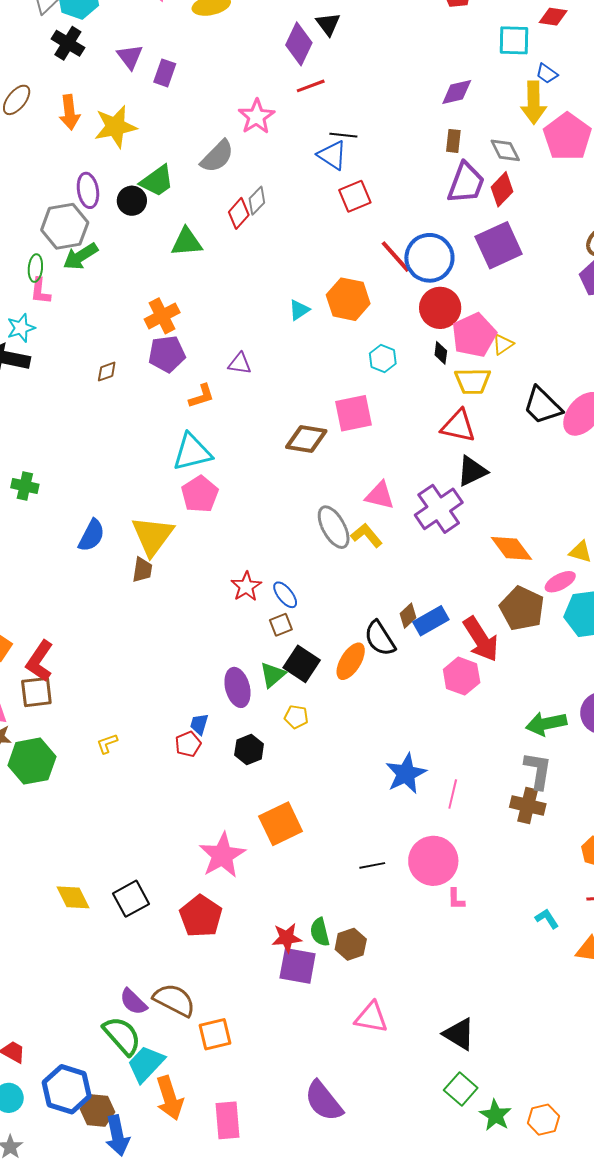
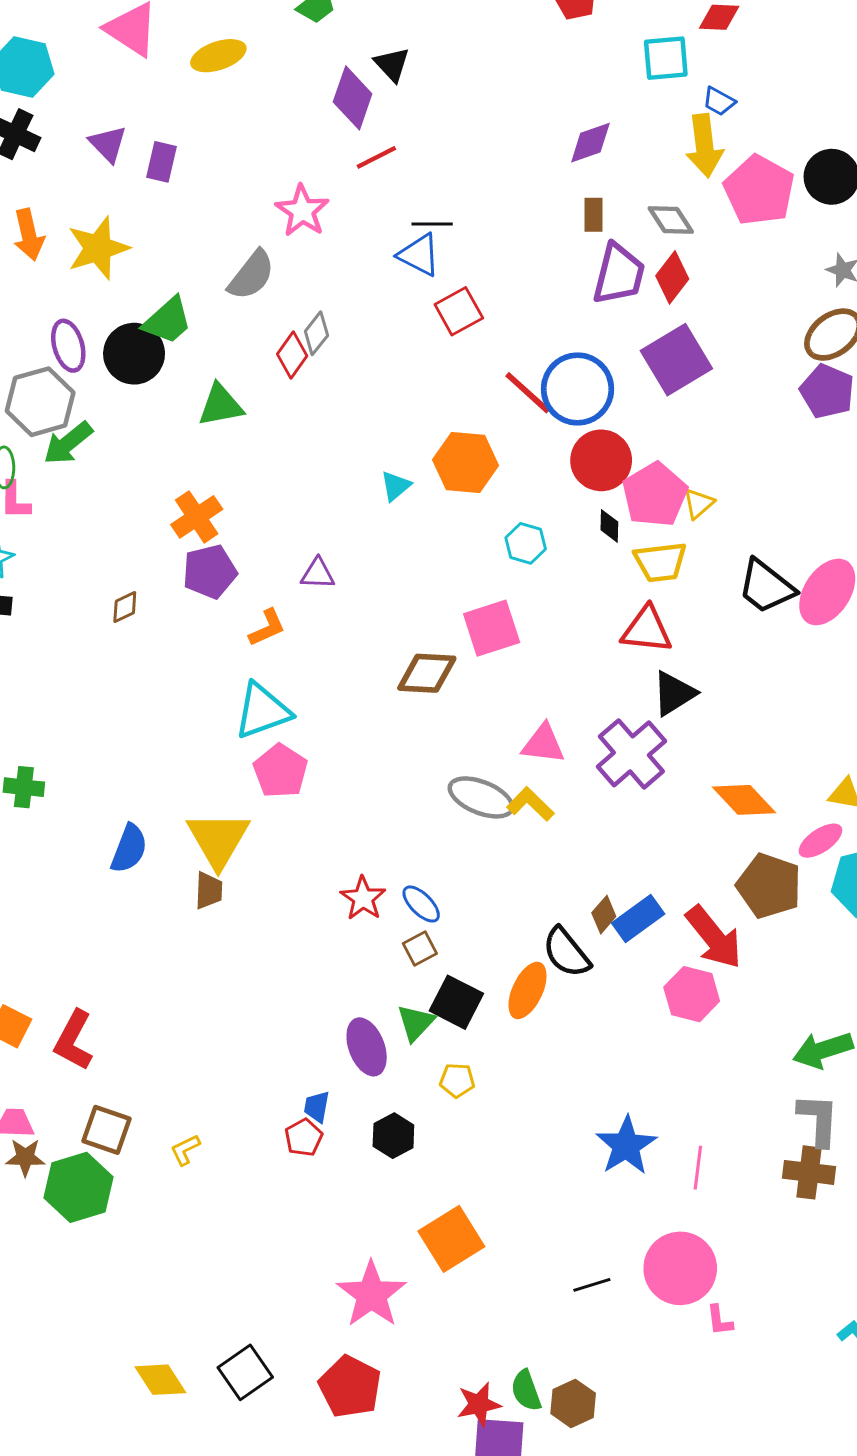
black circle: (132, 201) -> (134, 354), size x1.4
gray ellipse: (334, 527) -> (481, 797), turned -33
brown square: (36, 692) -> (107, 1130), moved, turned 32

